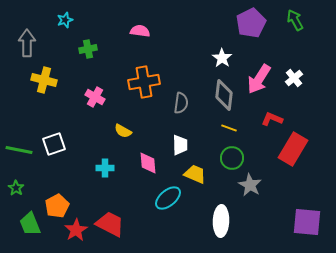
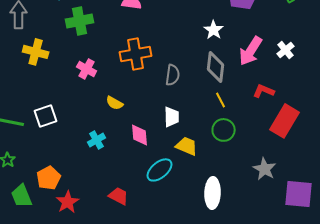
green cross: (88, 49) -> (80, 21), size x1.5
yellow line: (229, 128) -> (221, 100), turned 42
cyan cross: (105, 168) -> (97, 140), turned -30
gray star: (250, 185) -> (265, 169), moved
red trapezoid: (110, 224) -> (119, 196), moved, size x0.7

